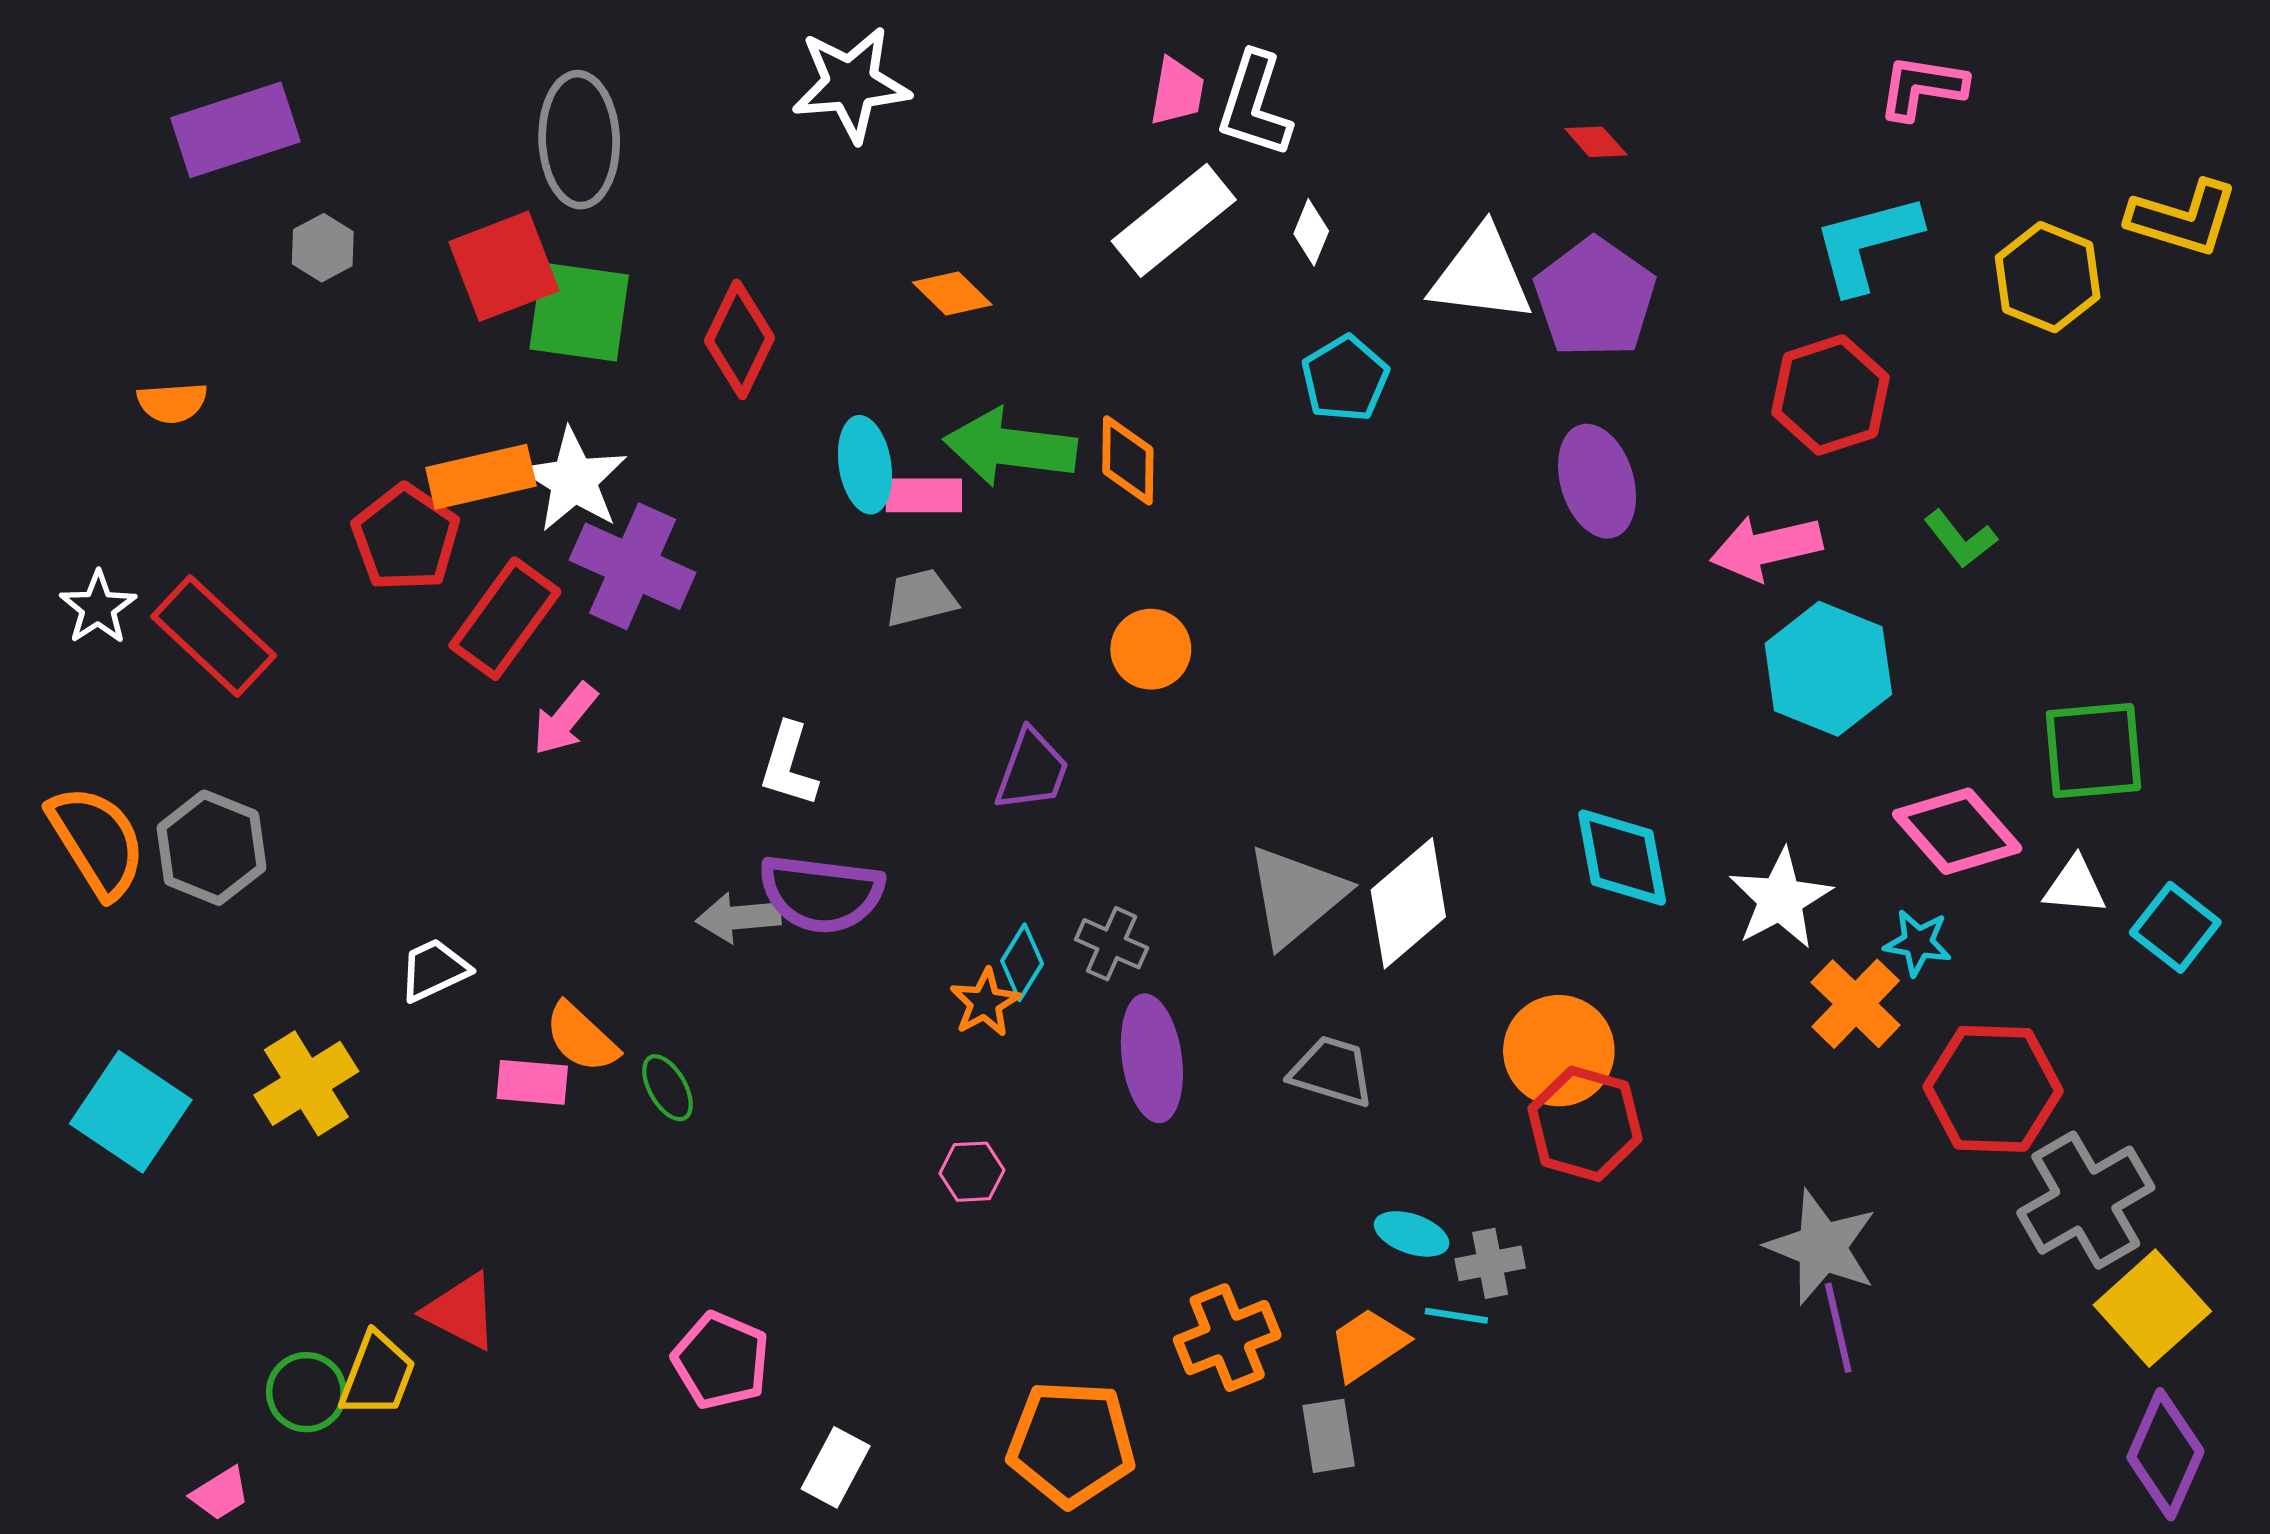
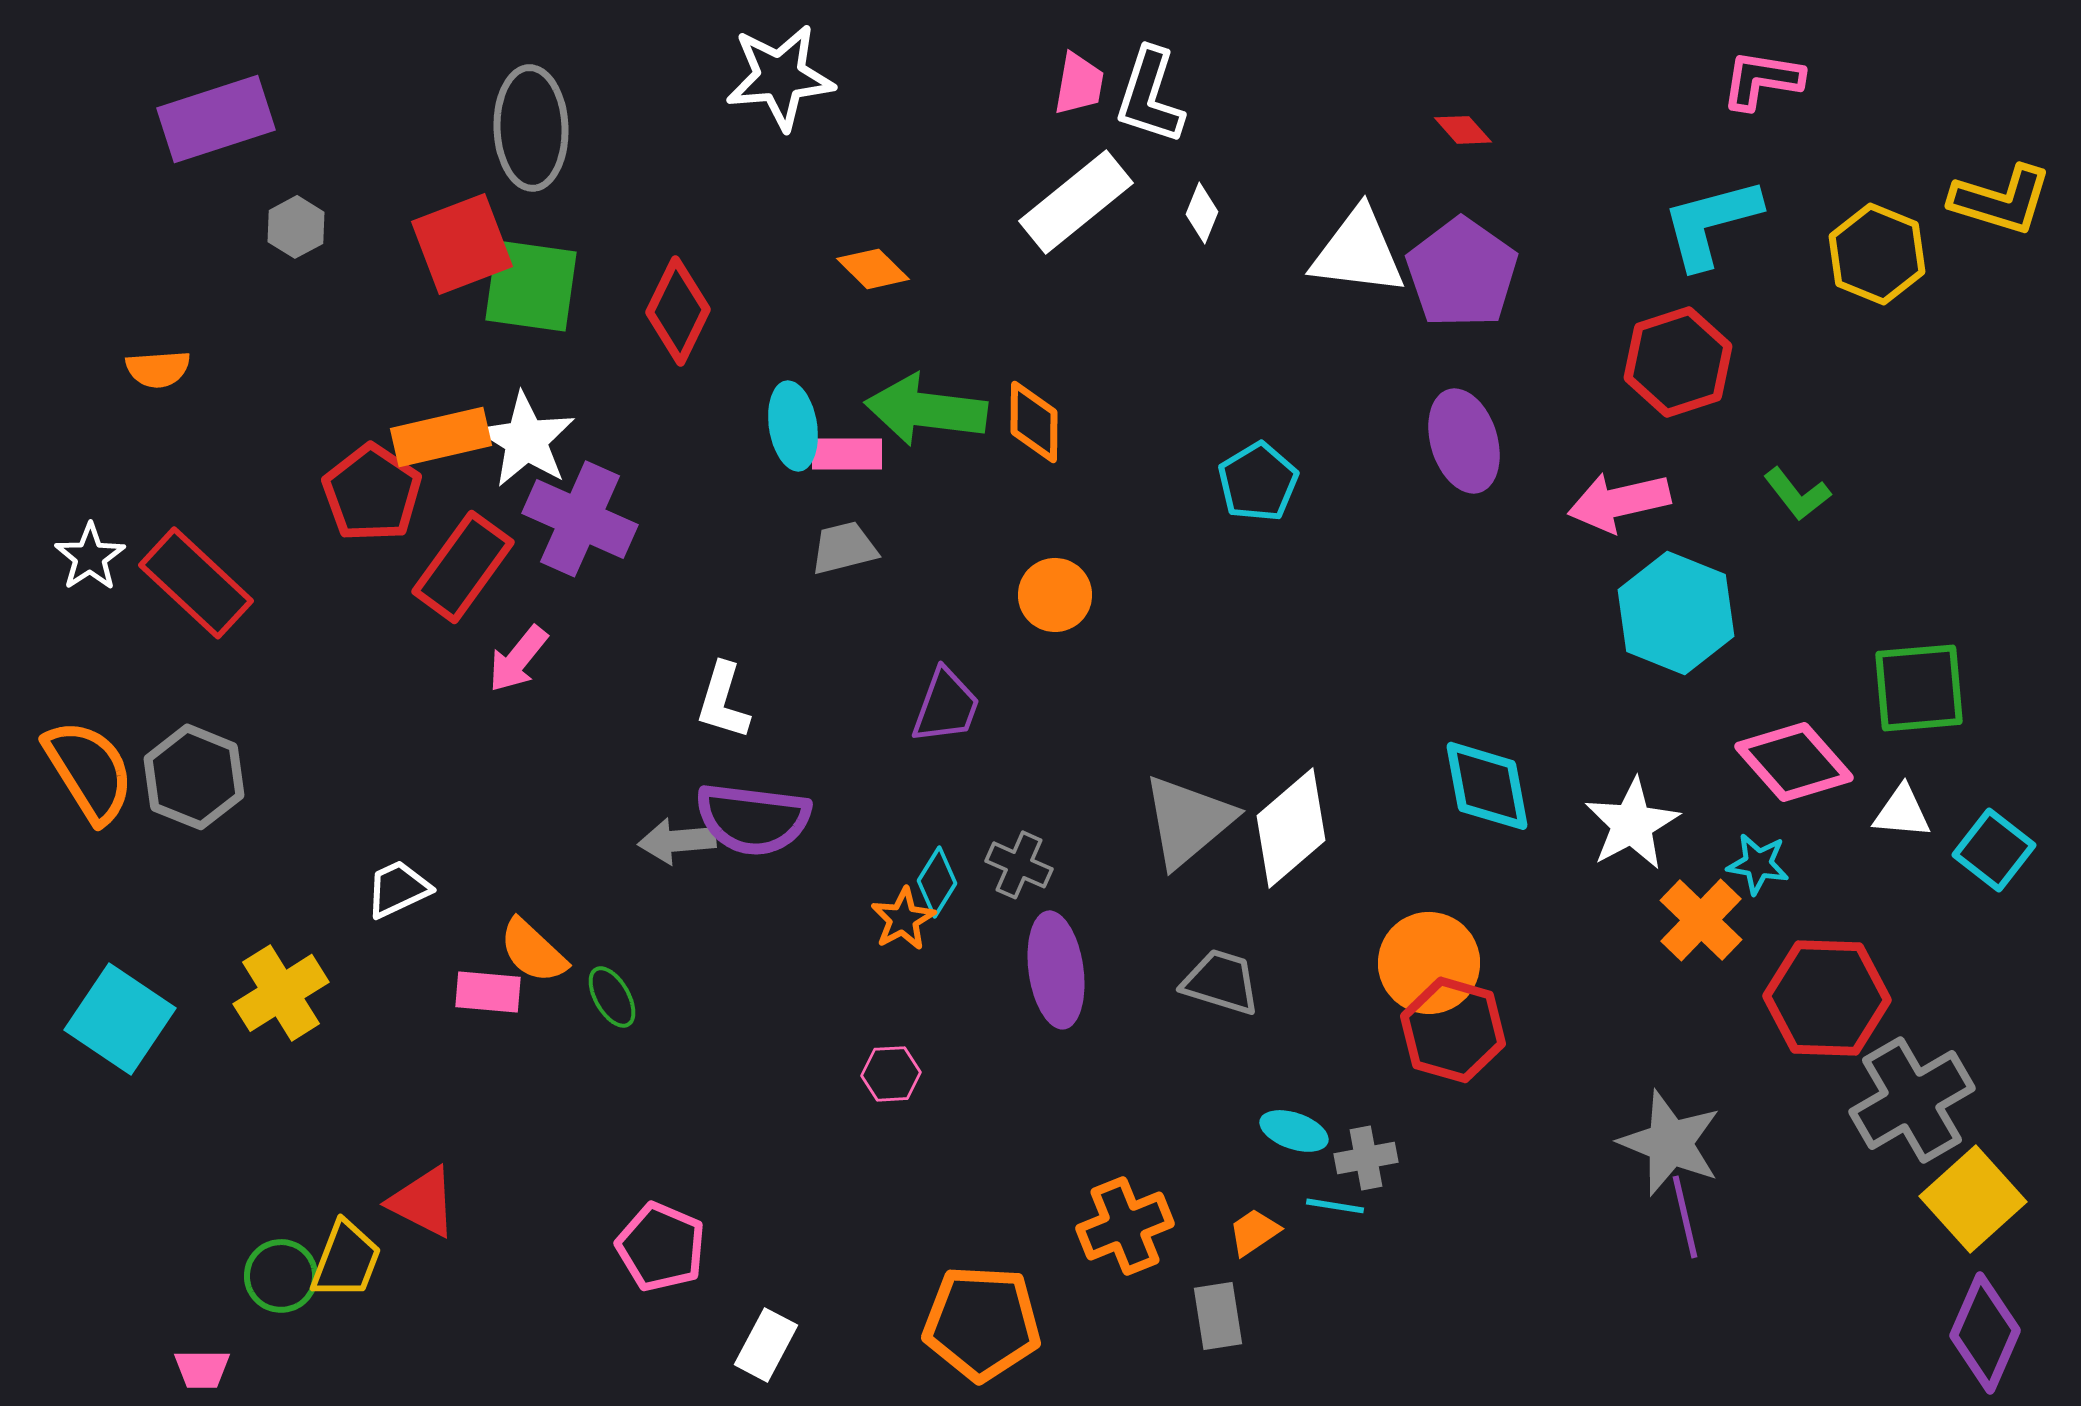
cyan pentagon: (1345, 379) -> (1258, 482), moved
orange trapezoid: (1368, 1344) -> (1254, 1232), size x0.7
pink trapezoid: (220, 1494) -> (202, 1369), turned 32

